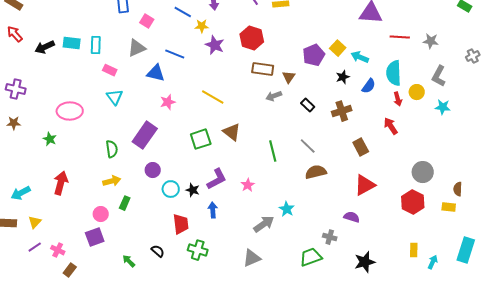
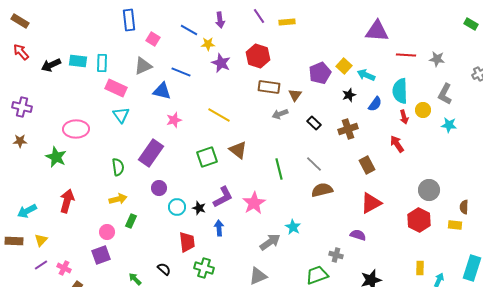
pink rectangle: (110, 70) -> (116, 88), size x1.5
green star: (50, 139) -> (56, 157), size x1.5
pink star: (248, 185) -> (254, 203), size x1.6

